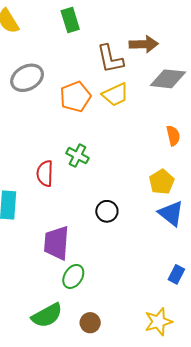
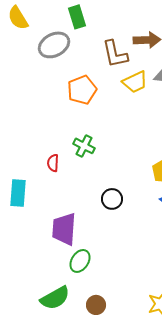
gray ellipse: (27, 78) -> (54, 45), moved
yellow trapezoid: (115, 95) -> (135, 82), moved
red semicircle: (45, 173) -> (53, 163), size x0.7

